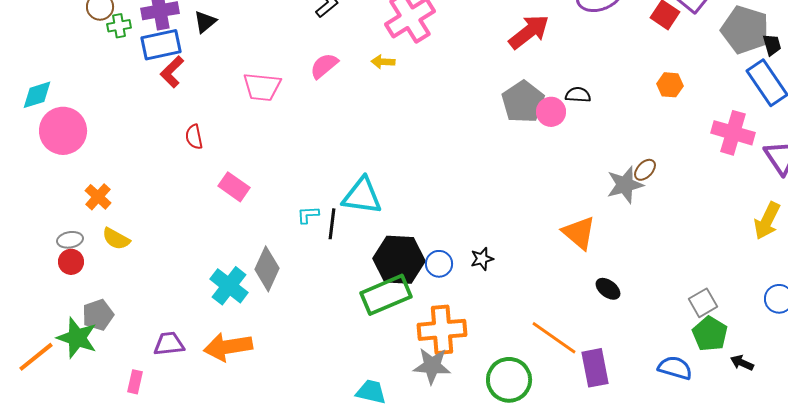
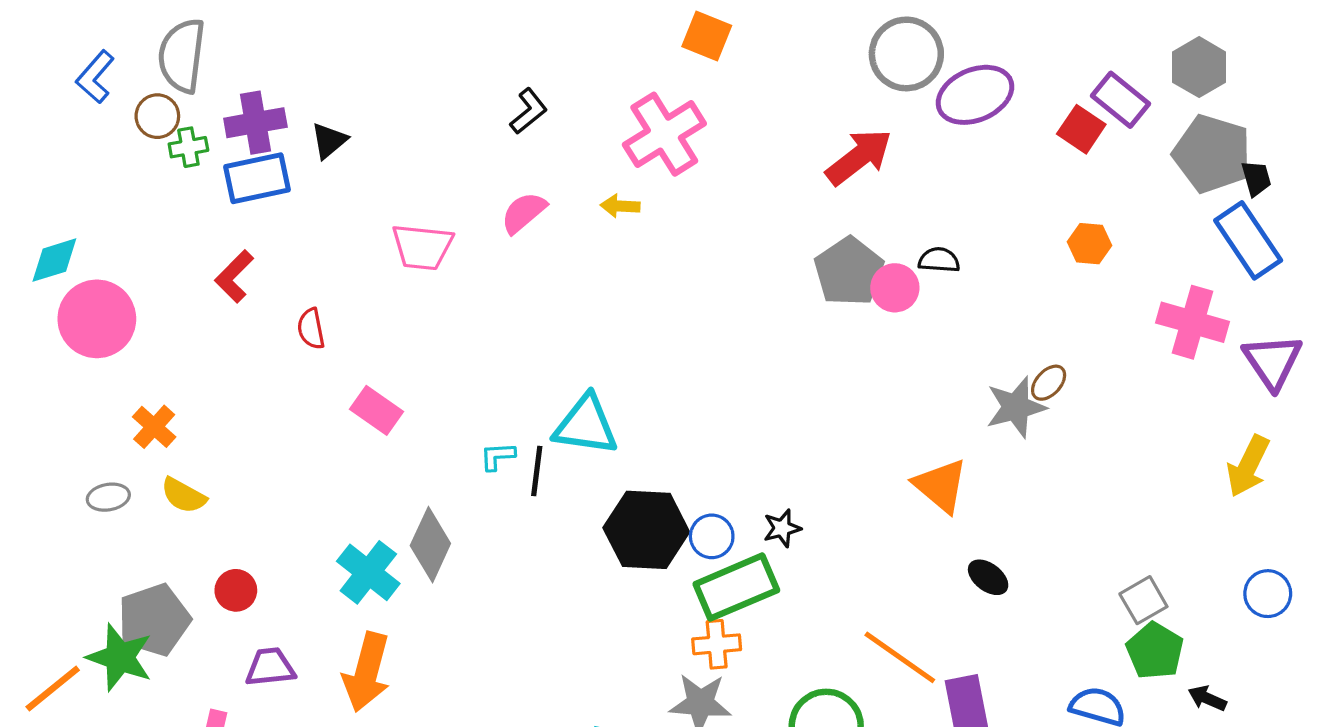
red L-shape: (172, 72) -> (234, 276), moved
red circle: (71, 262) -> (236, 590), moved
green rectangle: (386, 295) -> (736, 587), moved
gray pentagon: (98, 315) -> (154, 620), size x1.4
orange cross: (442, 330) -> (717, 644), size x0.6
orange arrow: (228, 347) -> (367, 672), turned -66

